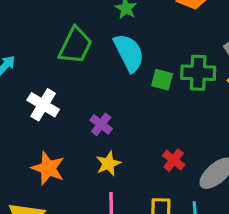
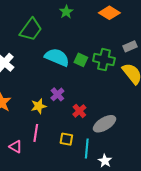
cyan semicircle: (129, 53) -> (57, 57), moved, turned -50
purple cross: (101, 124) -> (57, 94), moved

